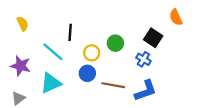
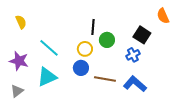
black line: (70, 32) -> (93, 27), moved
blue cross: (143, 59) -> (133, 55), turned 32
blue L-shape: (146, 91) -> (135, 84), turned -120

